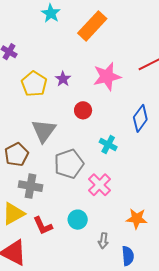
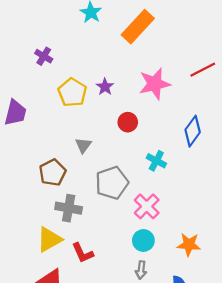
gray triangle: (44, 131) -> (83, 145), size x0.6
cyan circle: (78, 220) -> (143, 241), moved
gray arrow: (103, 241) -> (141, 270), moved

